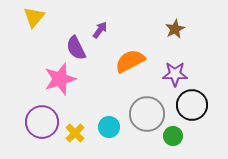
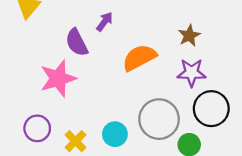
brown star: (175, 29) -> (189, 36), moved
purple circle: (42, 122) -> (37, 128), size x0.7

